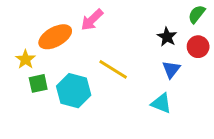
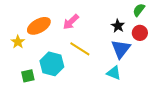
pink arrow: (92, 20) -> (71, 22), moved
blue triangle: (171, 69) -> (121, 49), size x1.5
green square: (38, 83) -> (28, 76), moved

